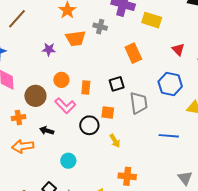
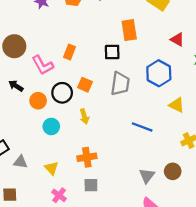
red triangle: (178, 49) -> (177, 39), turned -32
orange circle: (61, 80) -> (38, 101), moved
black square: (117, 84) -> (112, 52), moved
cyan circle: (68, 161) -> (51, 126), moved
orange cross: (127, 176) -> (87, 157), turned -30

